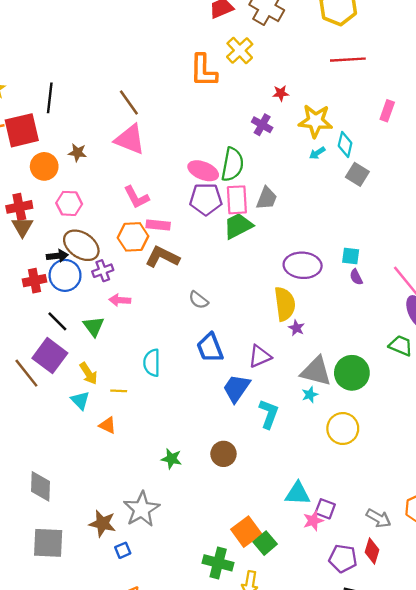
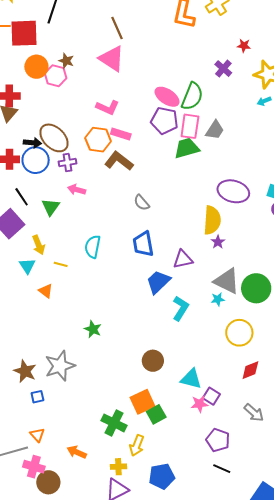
pink L-shape: (136, 197) -> (108, 107), turned -50
pink hexagon: (69, 203) -> (56, 76), moved
brown circle: (223, 454) -> (153, 361), moved
red diamond: (372, 551) -> (250, 370), moved, turned 40

